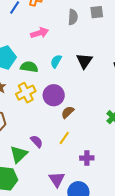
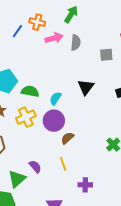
gray square: (97, 12) -> (106, 55), moved
pink arrow: (40, 33) -> (54, 38), moved
cyan semicircle: (56, 61) -> (55, 98), moved
yellow line: (64, 138) -> (63, 164), turned -56

